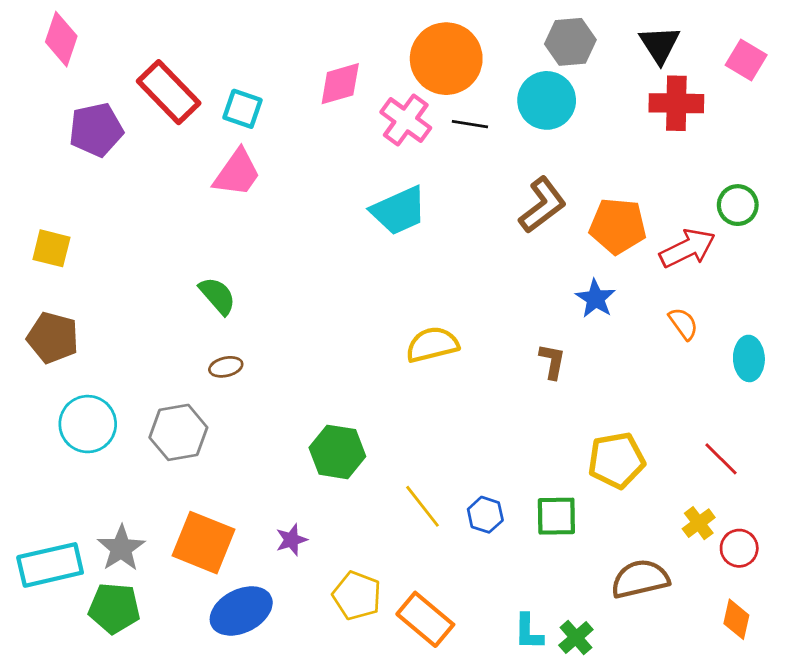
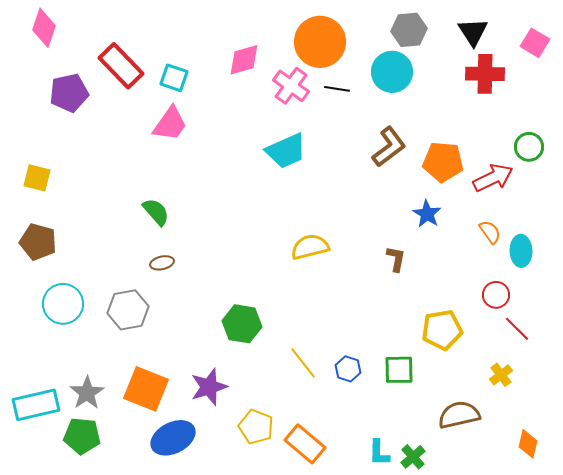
cyan ellipse: (749, 358) -> (521, 251), moved
purple star: (291, 540) -> (209, 387), size x1.6
red circle: (739, 548) -> (496, 295), moved

